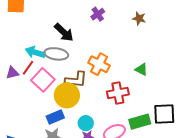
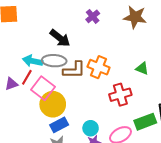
brown star: (139, 18) -> (135, 17), size x1.6
brown L-shape: (76, 80) -> (74, 70), moved
yellow circle: (67, 95) -> (53, 104), moved

